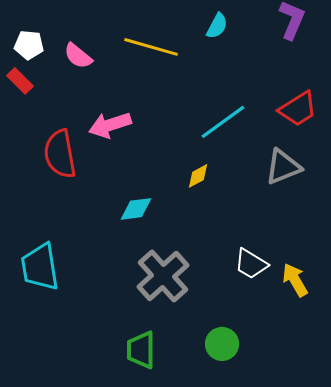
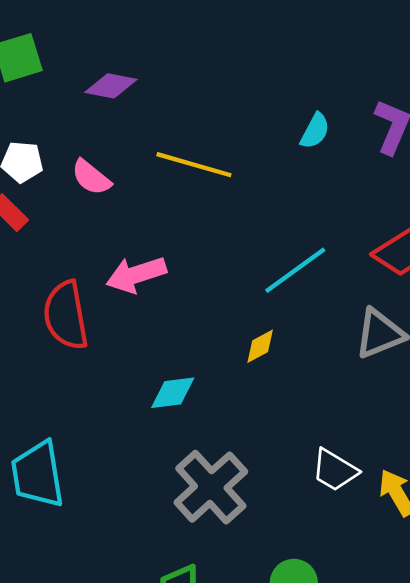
cyan semicircle: (217, 26) -> (315, 131), moved

